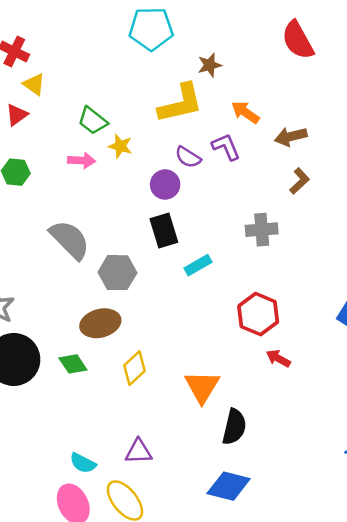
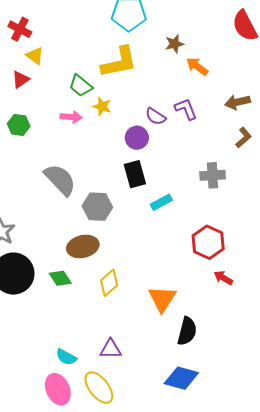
yellow L-shape: (181, 103) -> (119, 62), moved
orange arrow: (245, 112) -> (197, 66), moved

